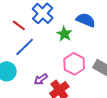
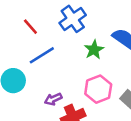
red line: (19, 25) -> (30, 27), moved

